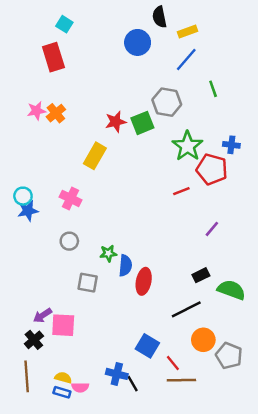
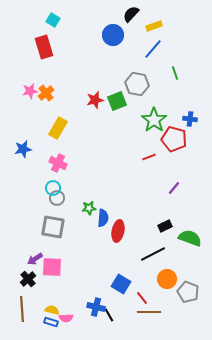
black semicircle: (159, 17) -> (131, 14), turned 54
yellow rectangle: (95, 156) -> (58, 128), moved
cyan circle: (23, 196) -> (53, 188), moved
blue star: (28, 211) -> (23, 149), moved
gray square: (88, 283) -> (53, 227), moved, size x1.4

